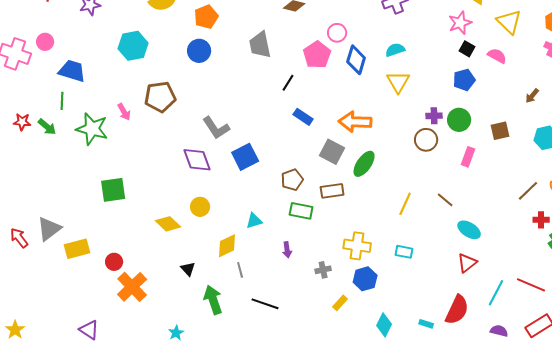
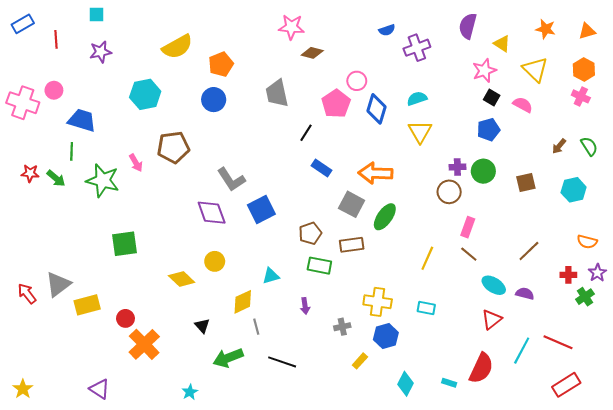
pink rectangle: (468, 157) -> (468, 227), moved
brown line: (528, 191) -> (529, 251), moved
green arrow: (213, 300) -> (228, 358), turned -92
purple semicircle: (499, 331) -> (525, 294), moved

